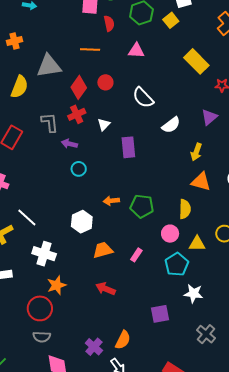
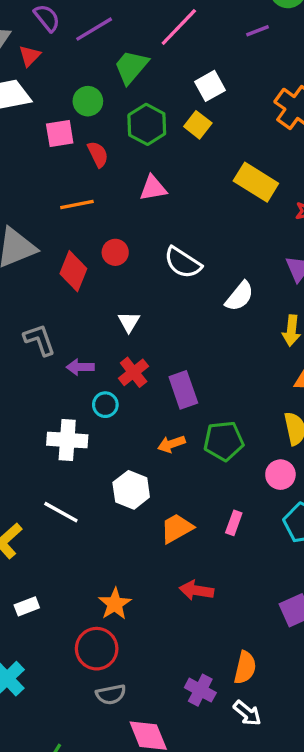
red cross: (77, 114) -> (134, 372), moved
purple rectangle: (128, 147) -> (183, 390), moved
white line: (27, 217) -> (61, 512), moved
white cross: (44, 254) -> (67, 440), moved

